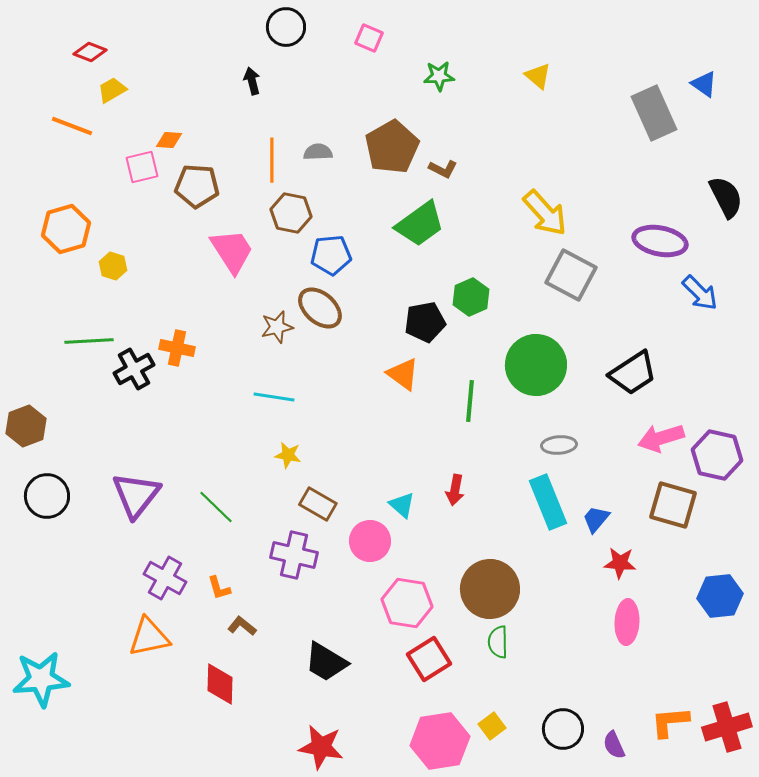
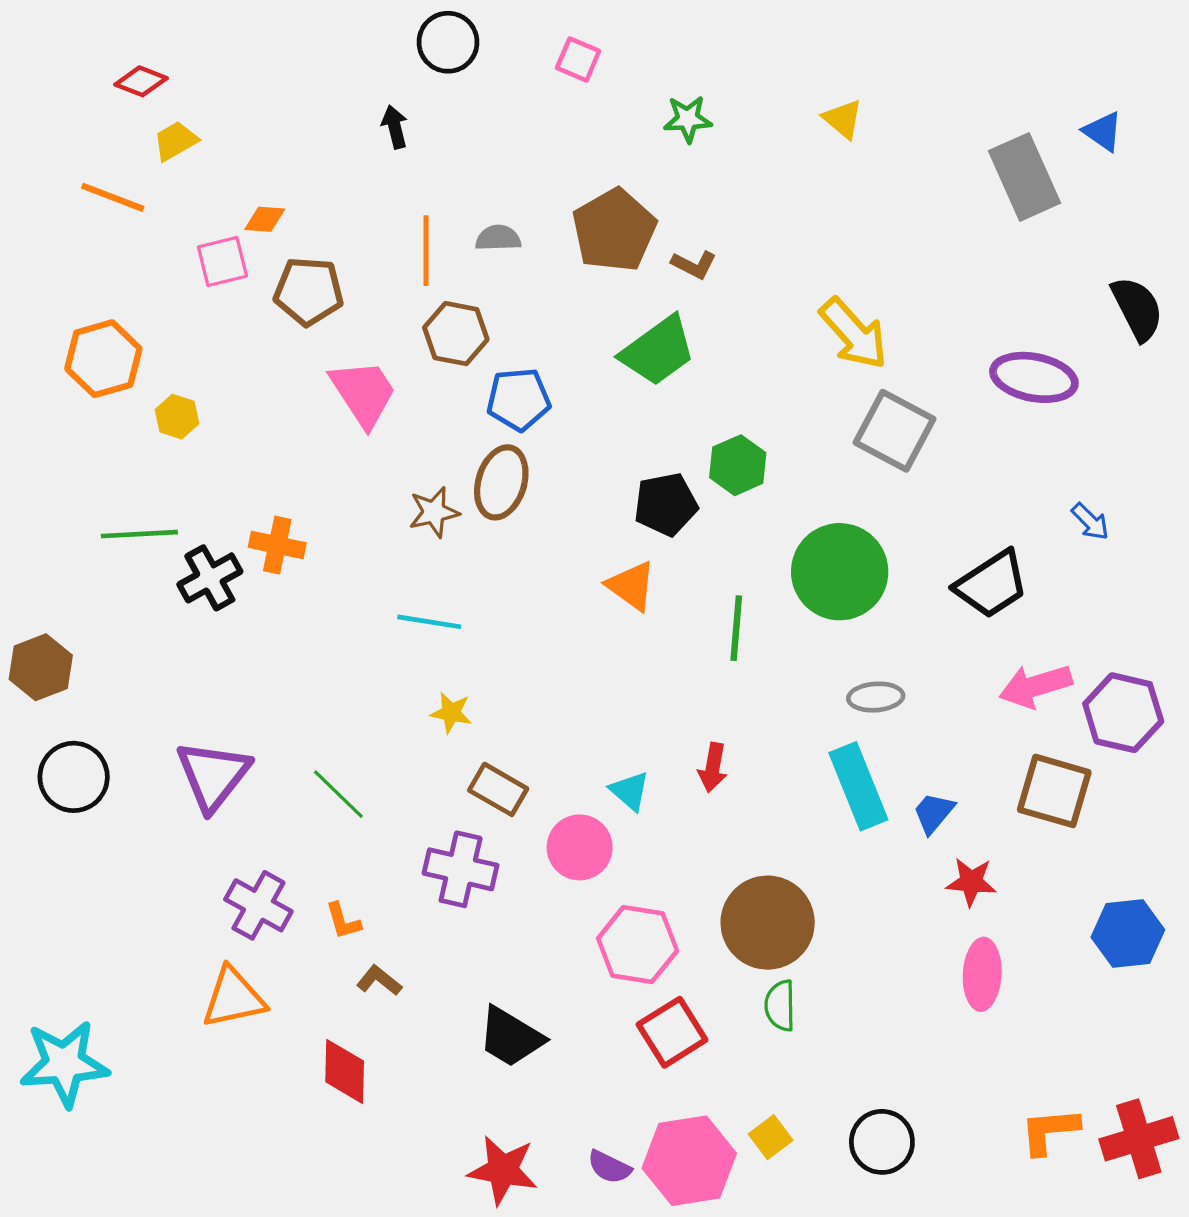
blue arrow: (700, 293) -> (1090, 522), moved, size x0.7
brown ellipse: (320, 308) -> (501, 482), turned 66
purple semicircle: (614, 745) -> (609, 1167), moved, turned -40

